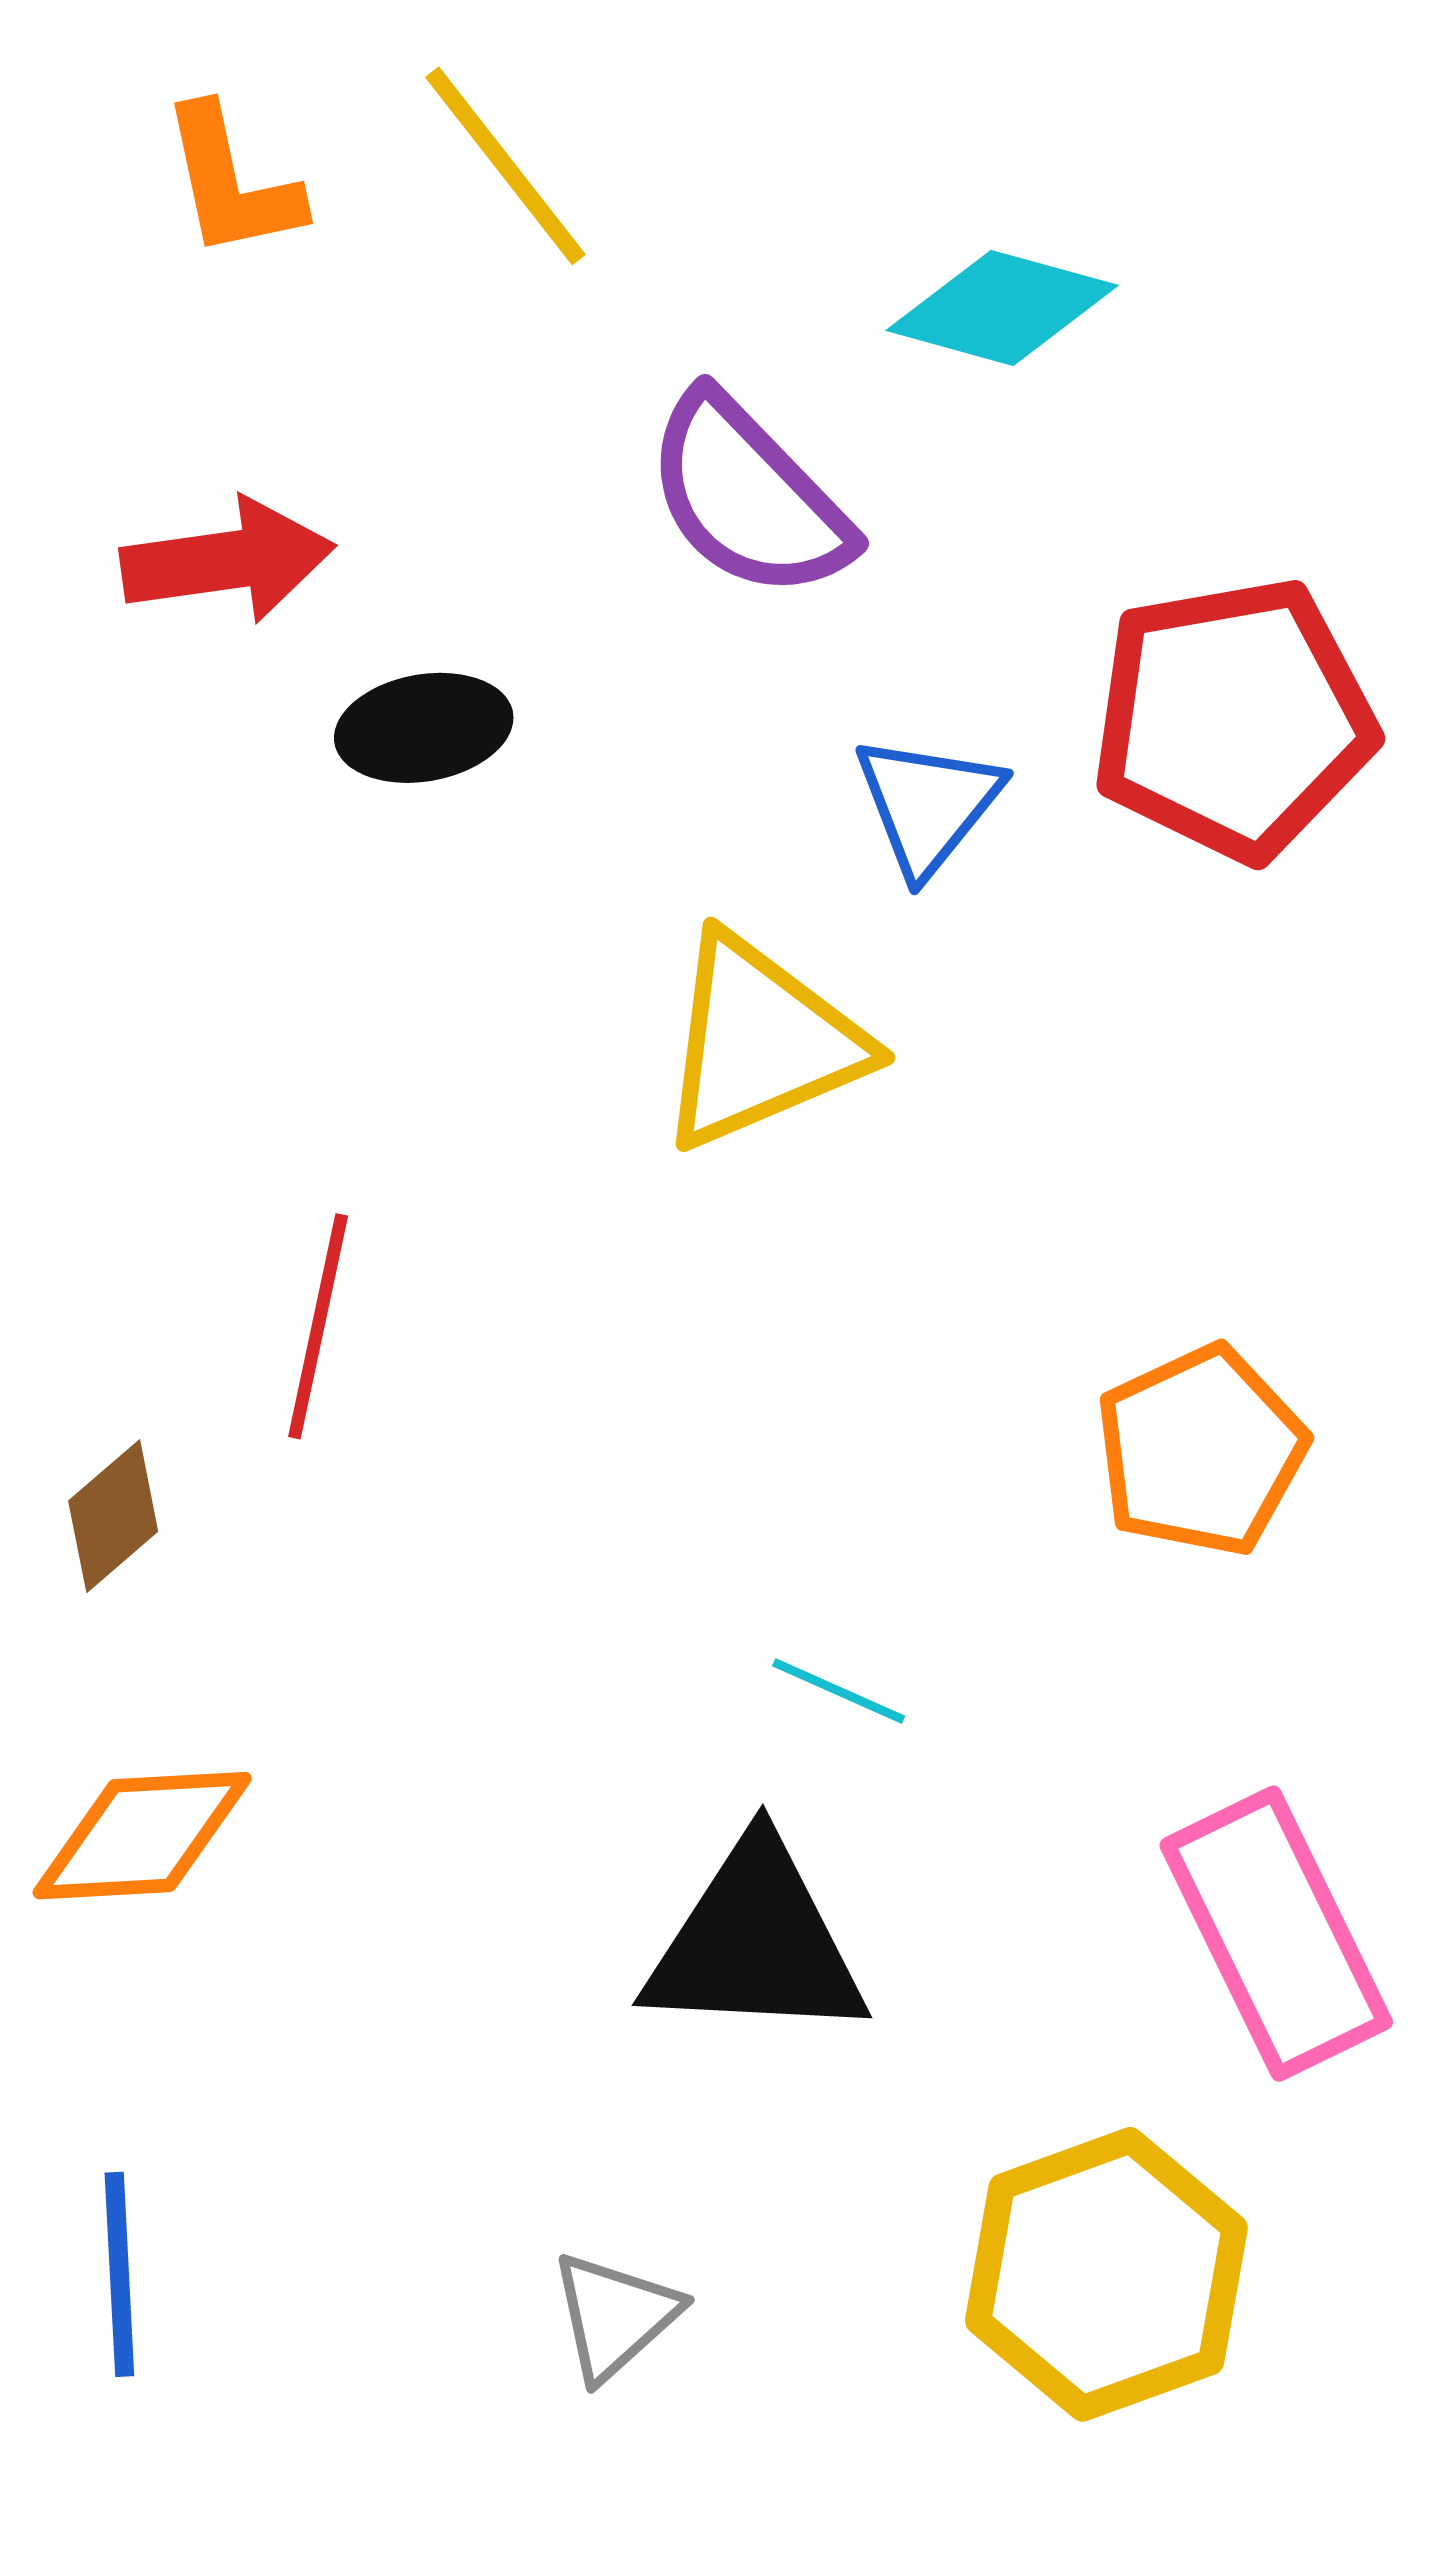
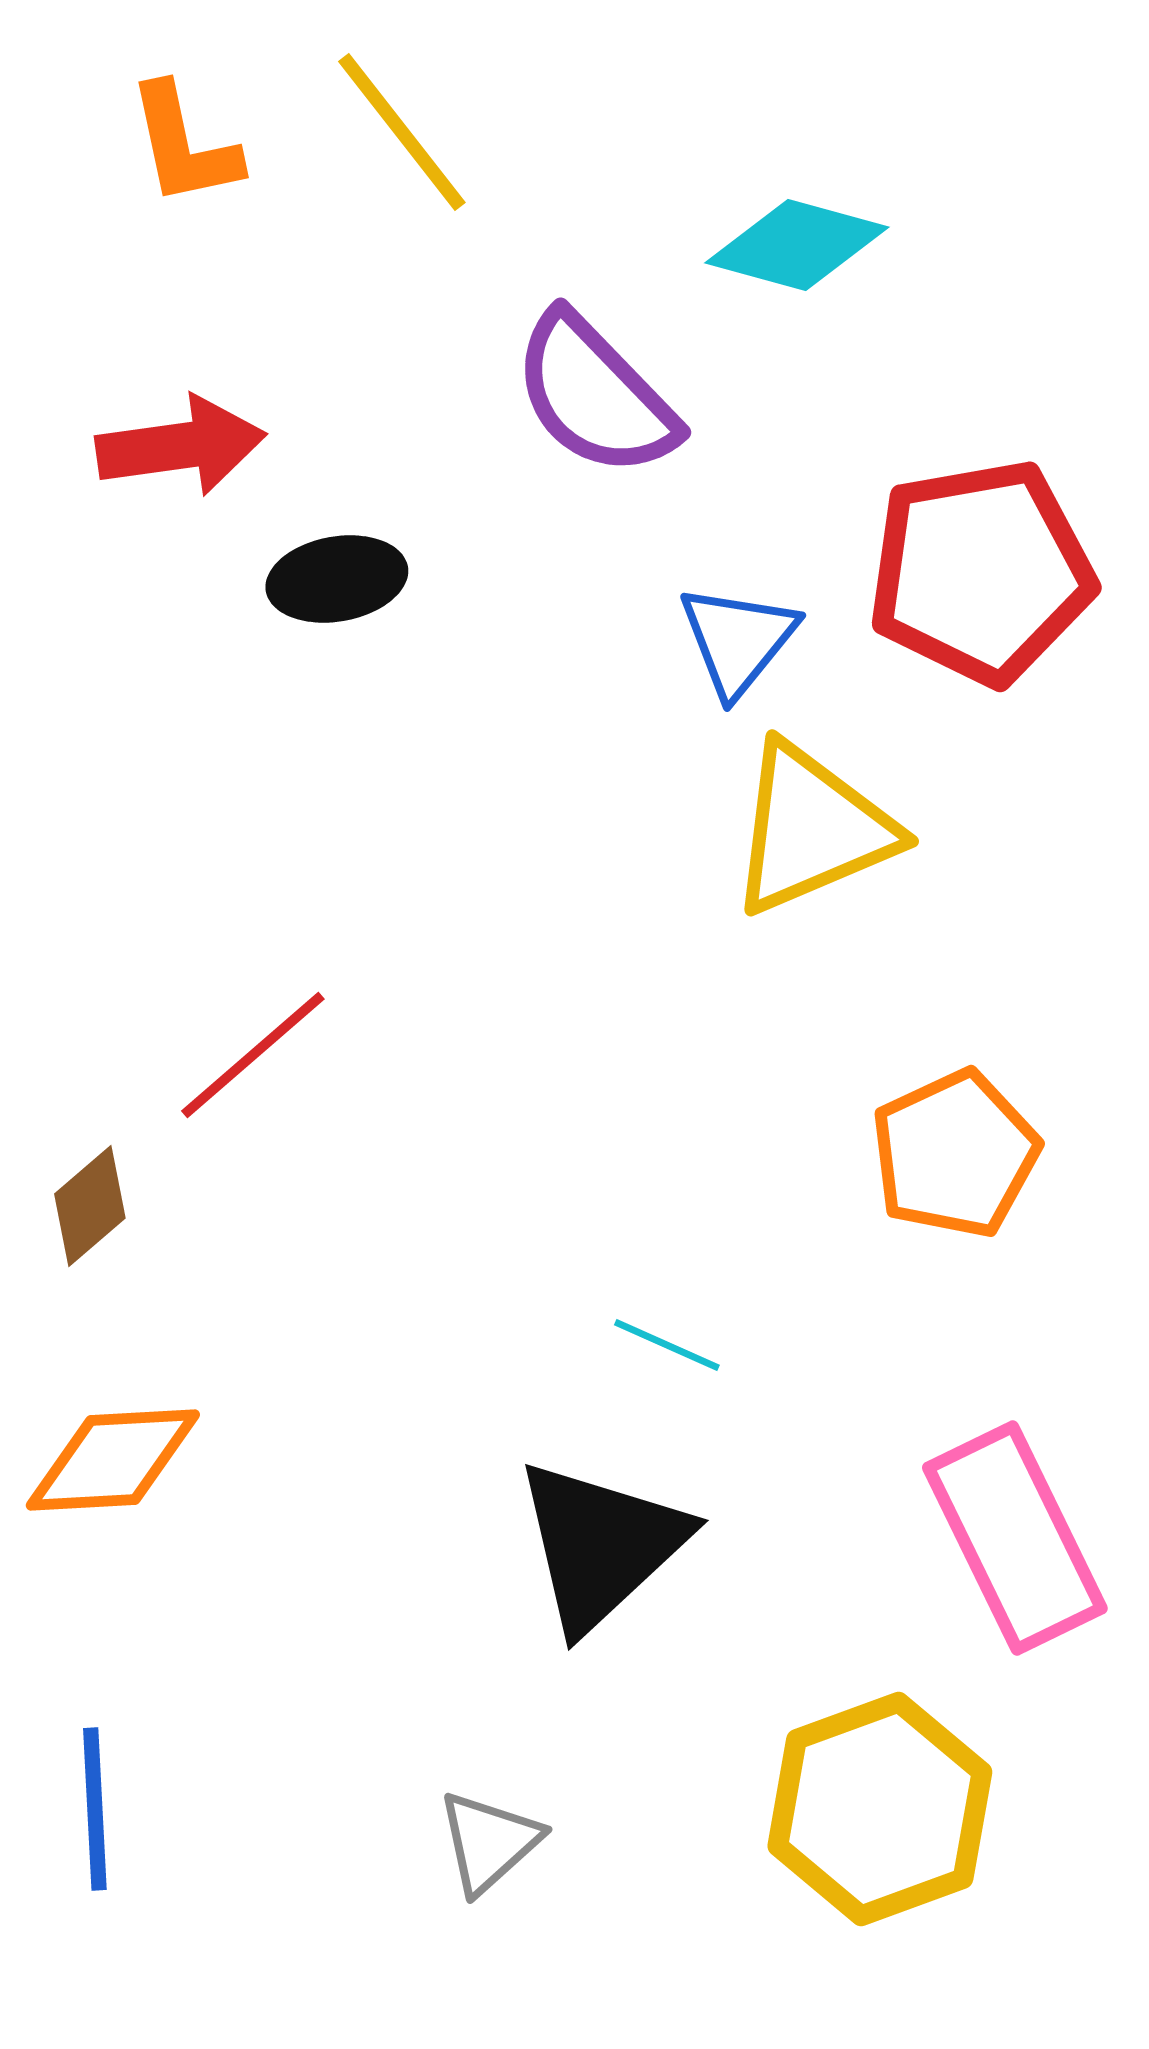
yellow triangle: (761, 1042) -> (812, 829), moved
red line: (318, 1326) -> (253, 1055), turned 37
black triangle: (756, 1942) -> (601, 1545), turned -46

